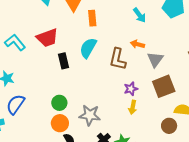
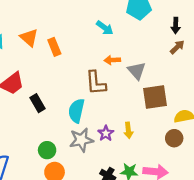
cyan semicircle: (88, 48) -> (76, 111), moved
brown square: (164, 86) -> (155, 97), turned 30
purple star: (131, 89) -> (106, 133), moved
gray star: (90, 115) -> (81, 140), moved

